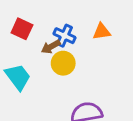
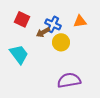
yellow circle: (63, 63) -> (61, 42), moved

